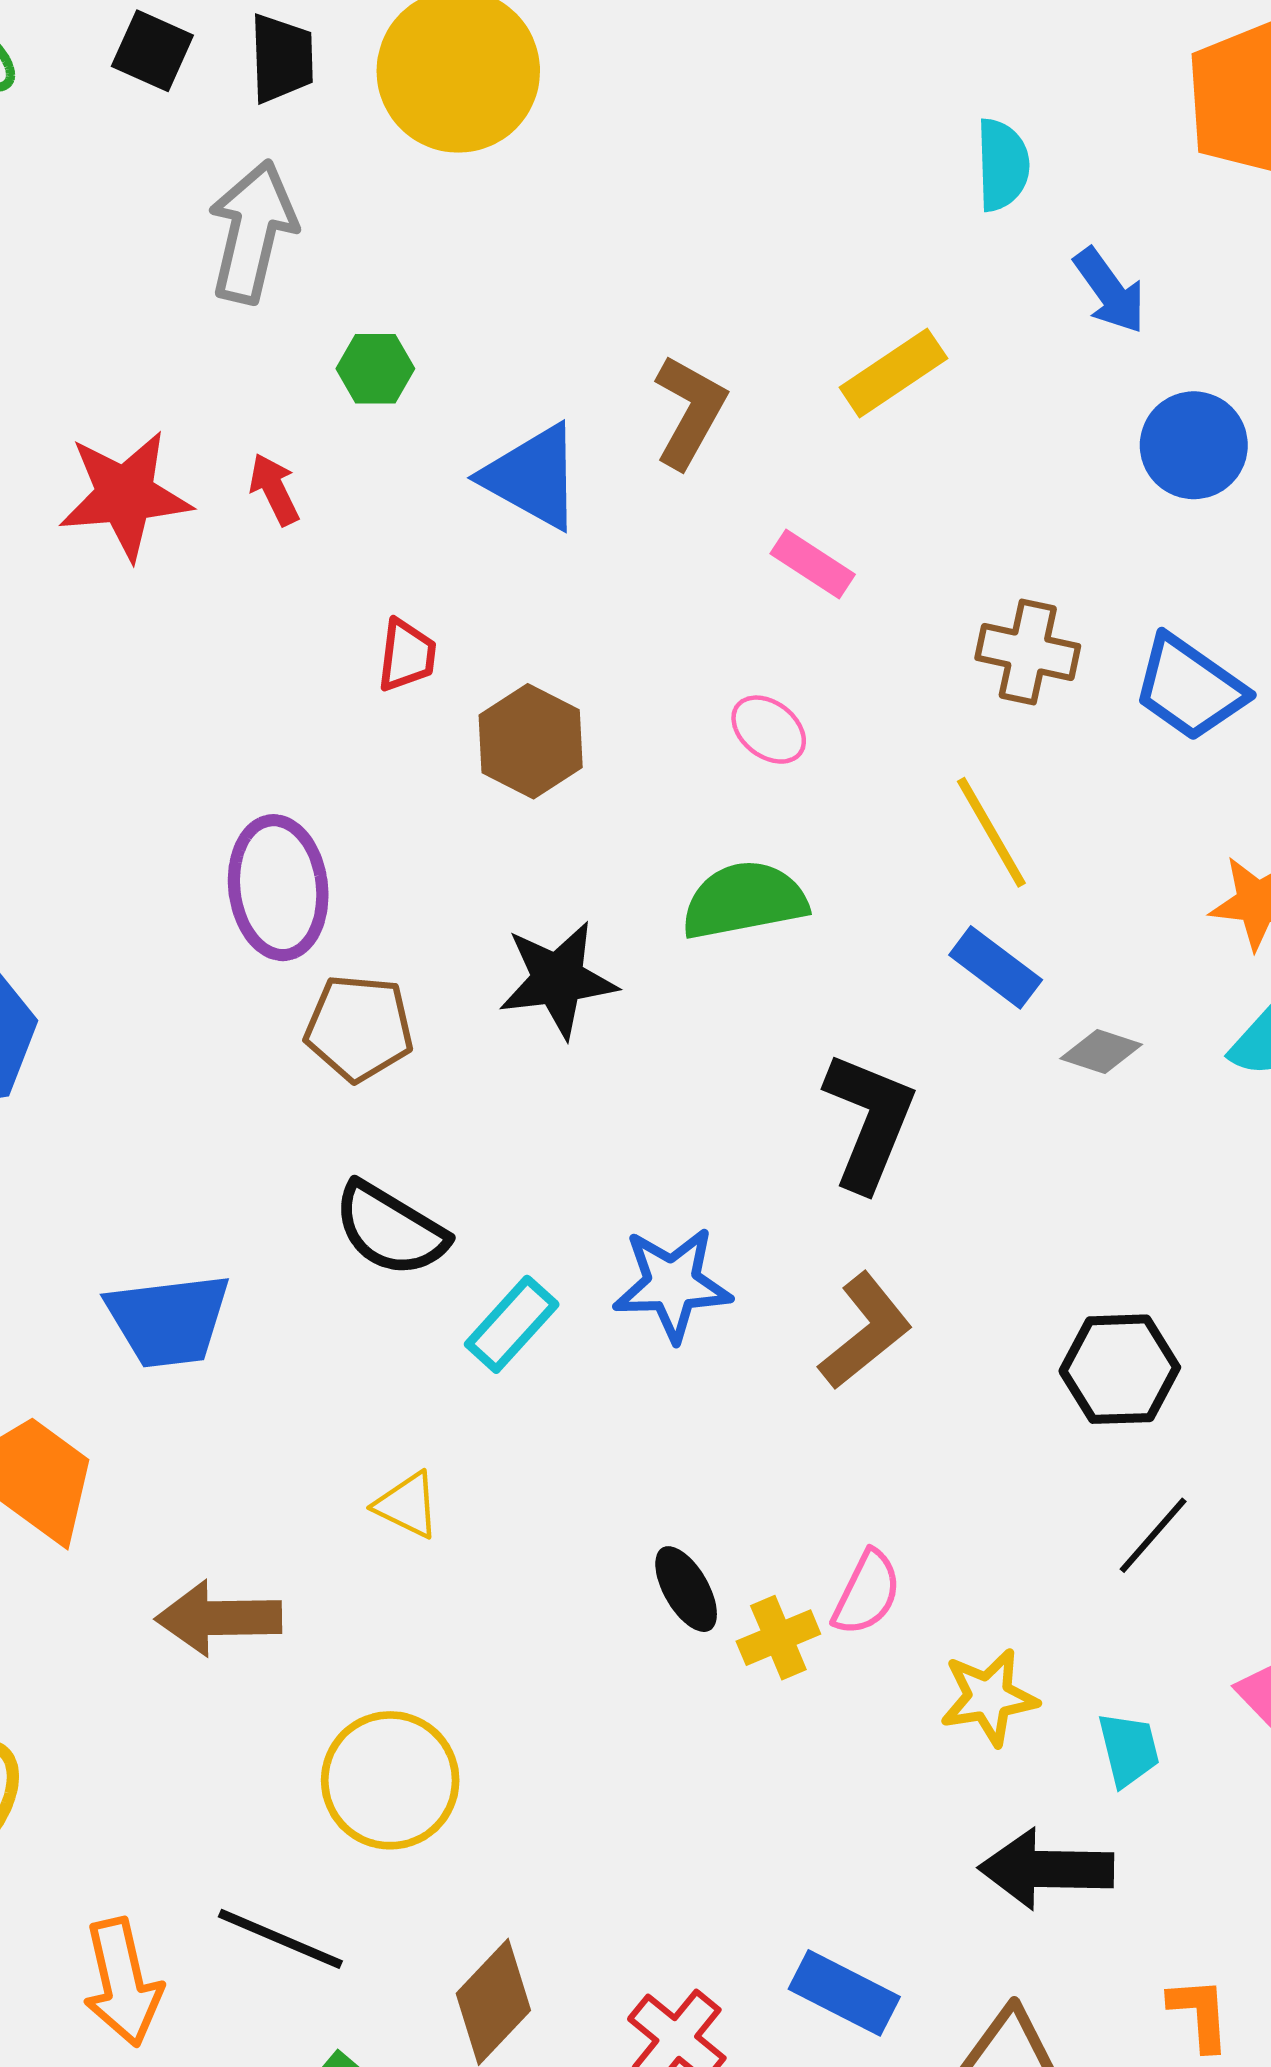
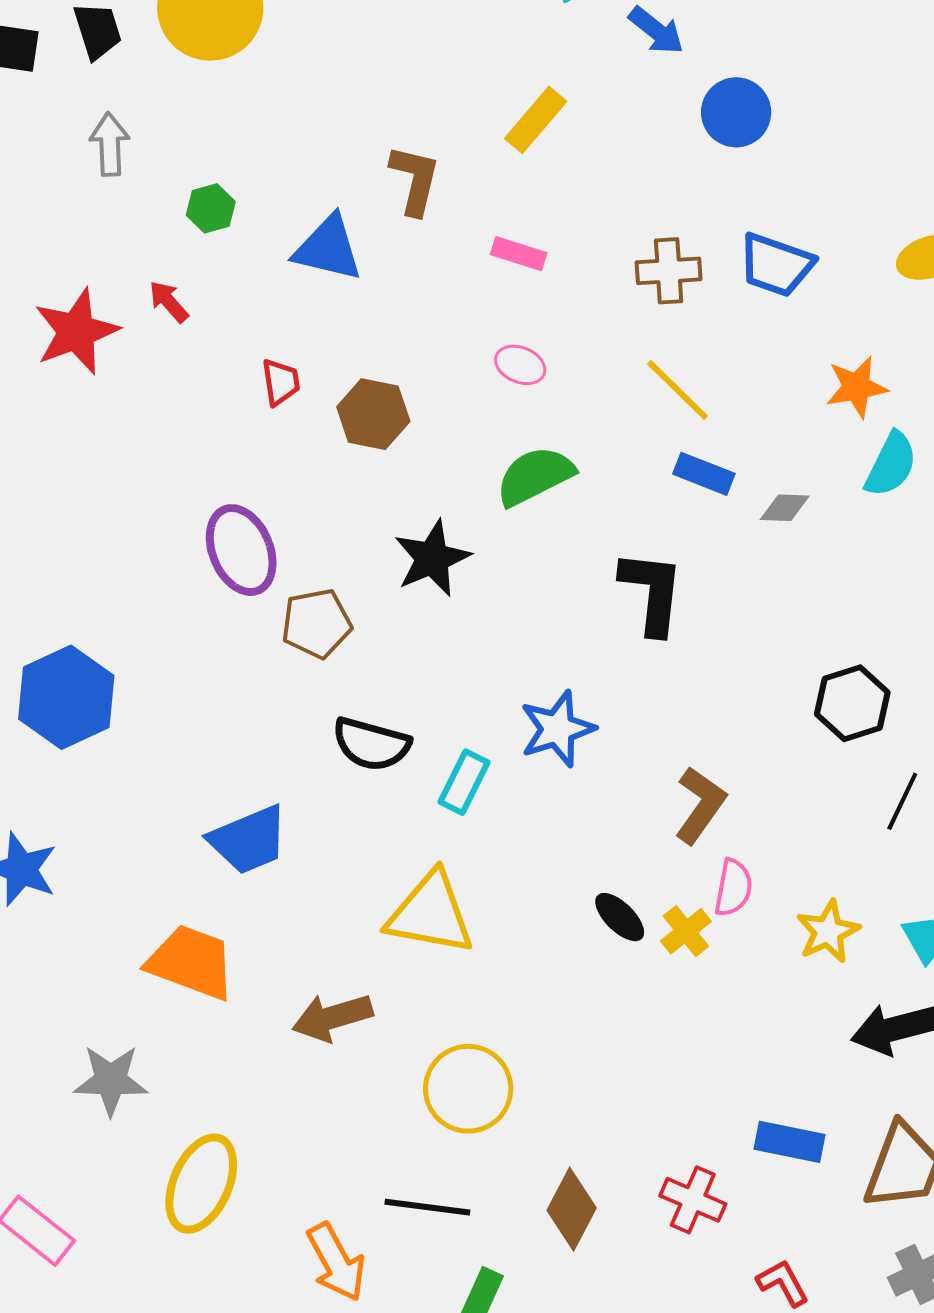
gray arrow: (252, 232) -> (110, 144), size x0.7
brown L-shape: (865, 1331) -> (700, 805), moved
yellow triangle: (407, 1505) -> (430, 914), size x2.0

